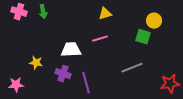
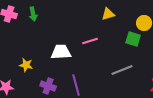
yellow triangle: (105, 14) -> (108, 14), moved
purple cross: (63, 74) -> (48, 86), moved

